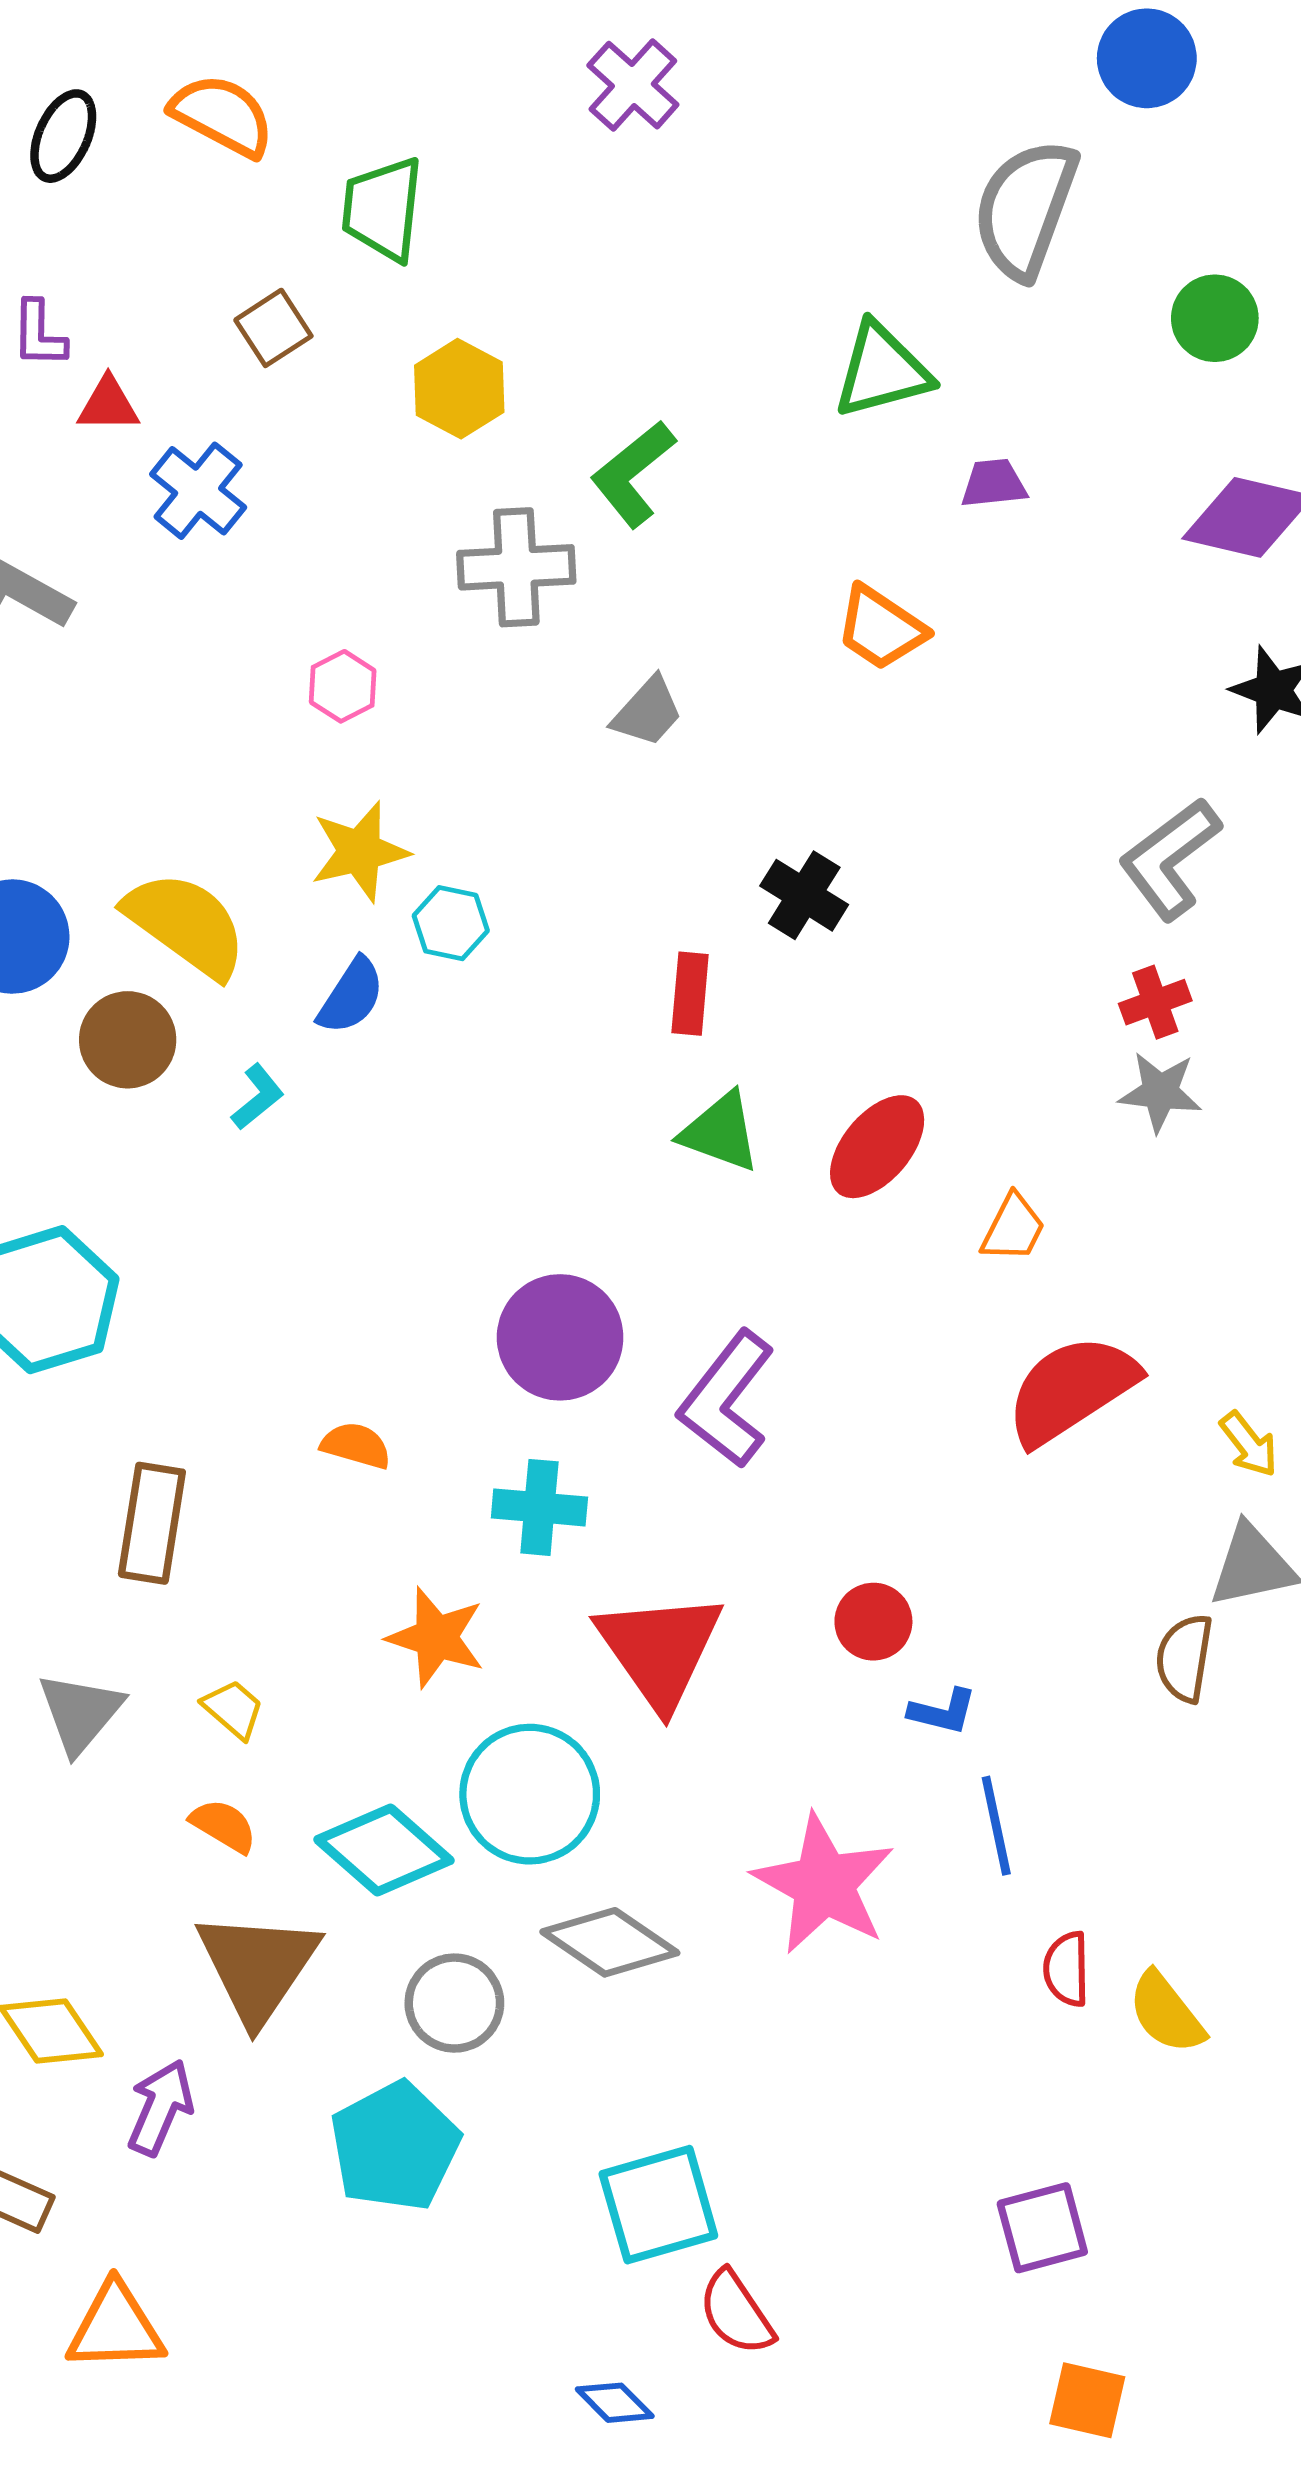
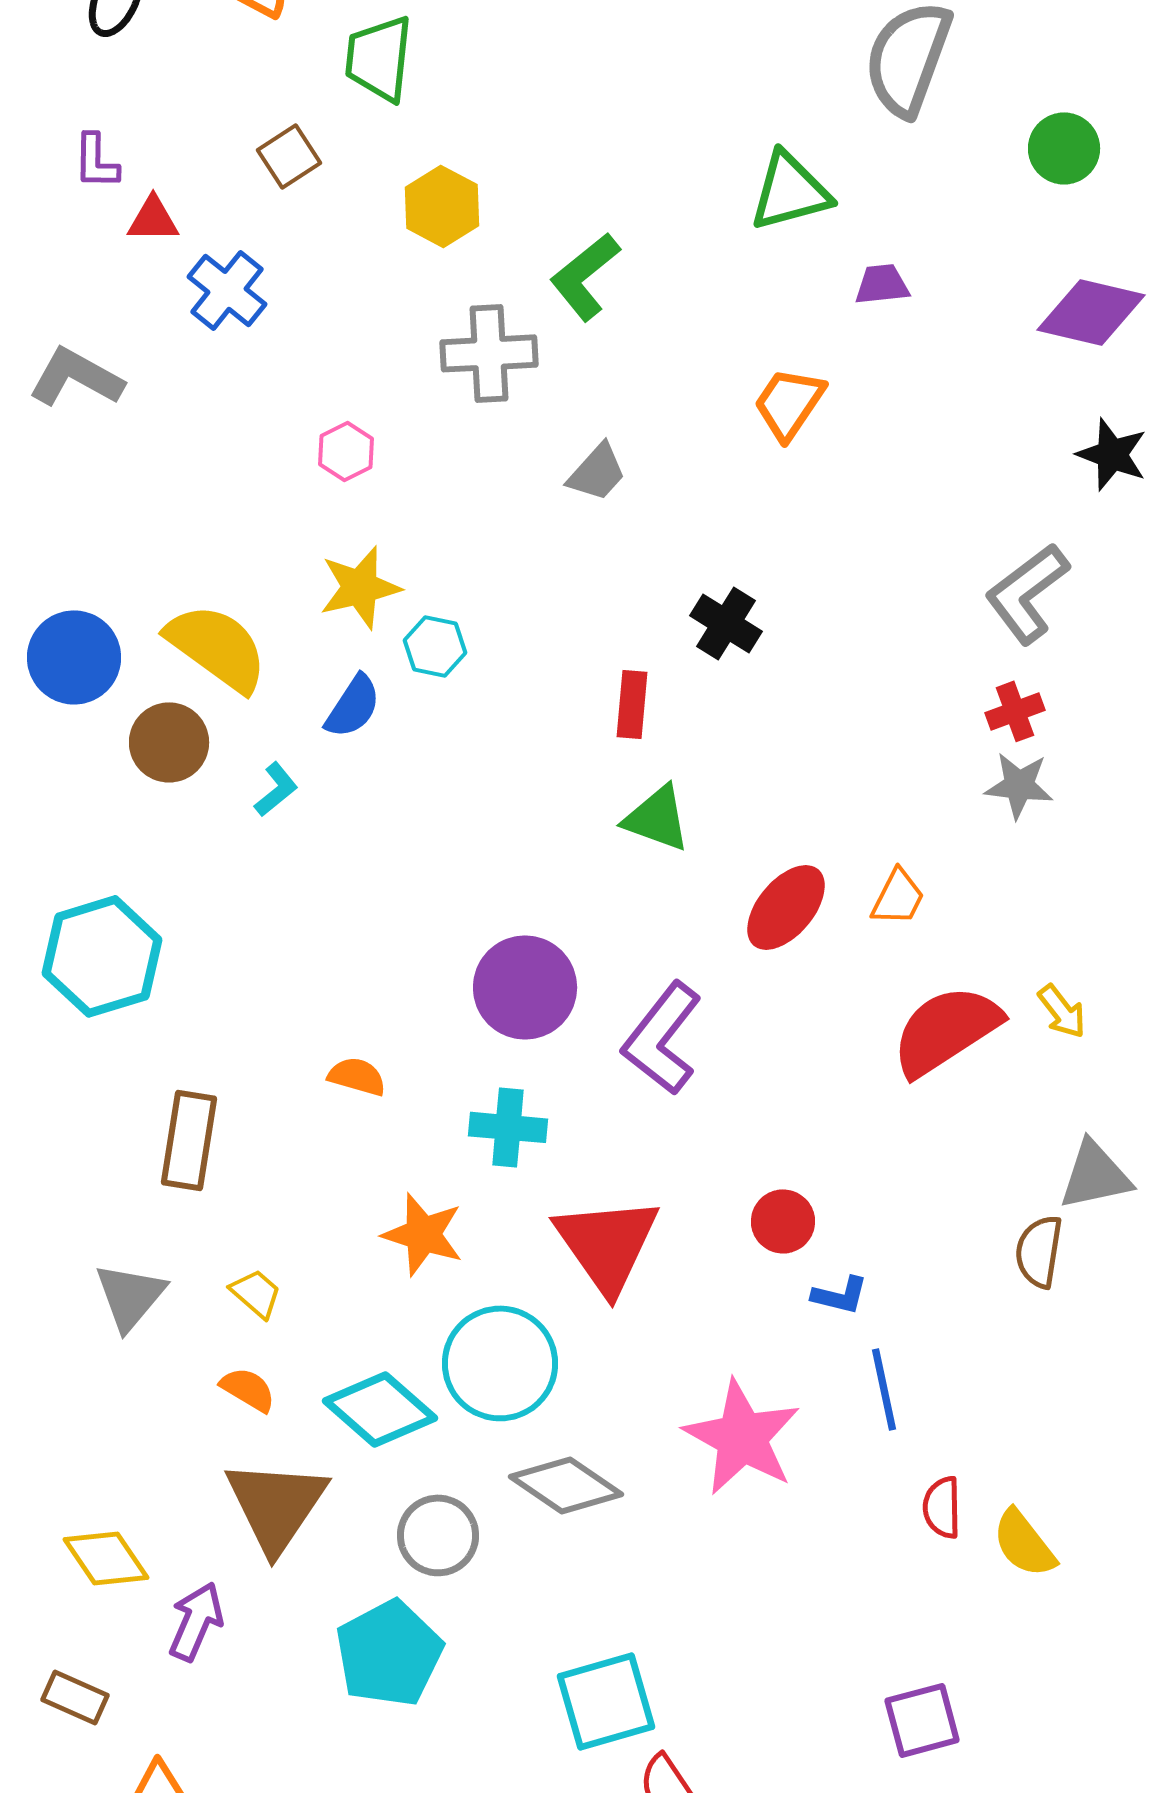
orange trapezoid: (881, 628) -> (789, 403), turned 90
red ellipse: (877, 1147) -> (786, 907), moved
yellow arrow: (1249, 1444) -> (1062, 1011), moved

